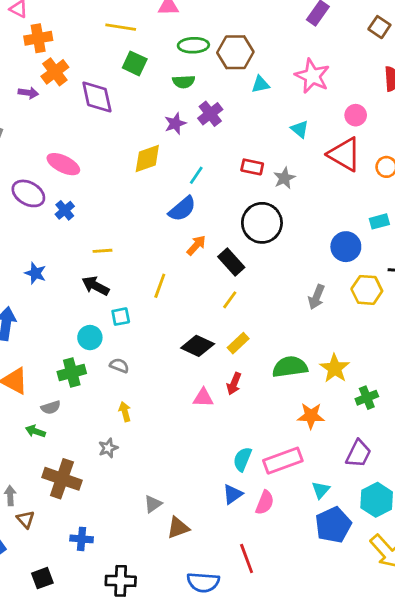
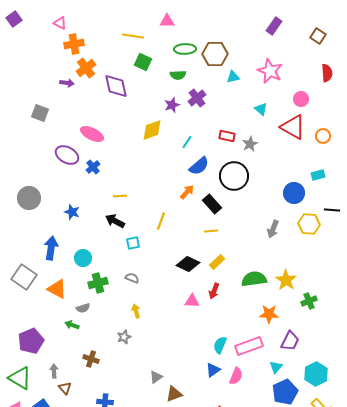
blue semicircle: (182, 209) -> (199, 166), moved
yellow line: (230, 300) -> (211, 231), turned 48
cyan circle: (90, 338) -> (83, 258), moved
purple trapezoid: (358, 454) -> (290, 341), moved
brown cross: (62, 479) -> (91, 359), size x0.6

